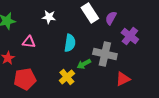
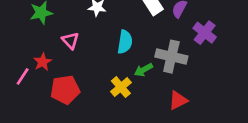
pink triangle: (29, 42) -> (70, 41), turned 40
red triangle: (123, 79) -> (178, 100), moved

